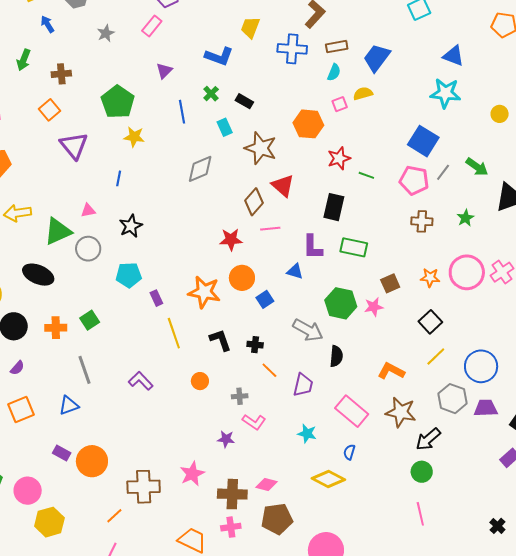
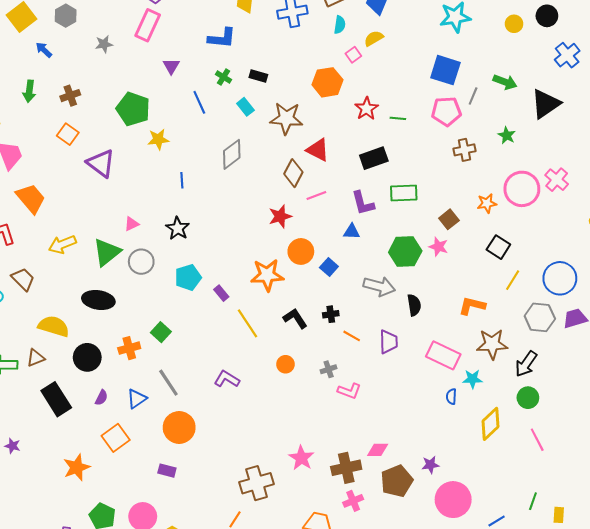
pink rectangle: (152, 26) -> (148, 25), size x1.4
gray star: (106, 33) -> (104, 44), turned 30
blue line: (119, 178) -> (182, 180), moved
black rectangle: (334, 207) -> (374, 158), turned 72
pink star: (374, 307) -> (438, 247), turned -30
blue triangle: (69, 405) -> (137, 399), moved
cyan star: (307, 434) -> (472, 379), moved
purple star: (226, 439) -> (430, 465), moved
orange circle: (92, 461) -> (179, 427), moved
yellow diamond: (328, 479) -> (490, 424), moved, turned -56

